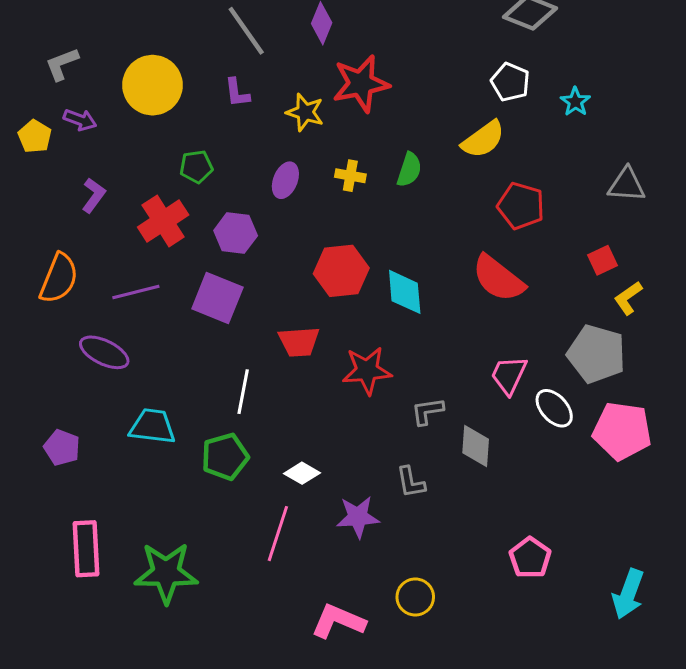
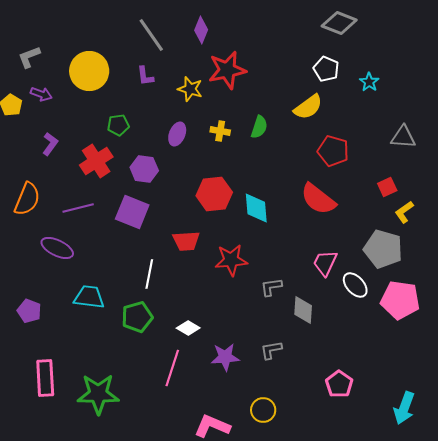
gray L-shape: (411, 482) -> (271, 350), moved, turned 90

